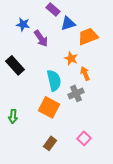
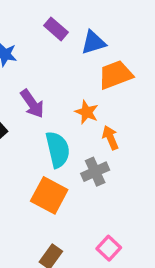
blue triangle: (68, 23) -> (93, 42), moved
purple arrow: (41, 38) -> (32, 104), moved

